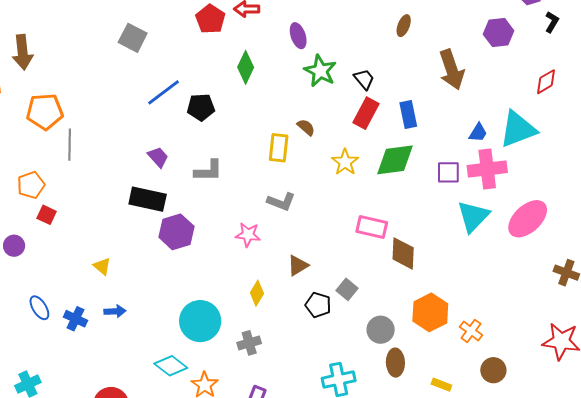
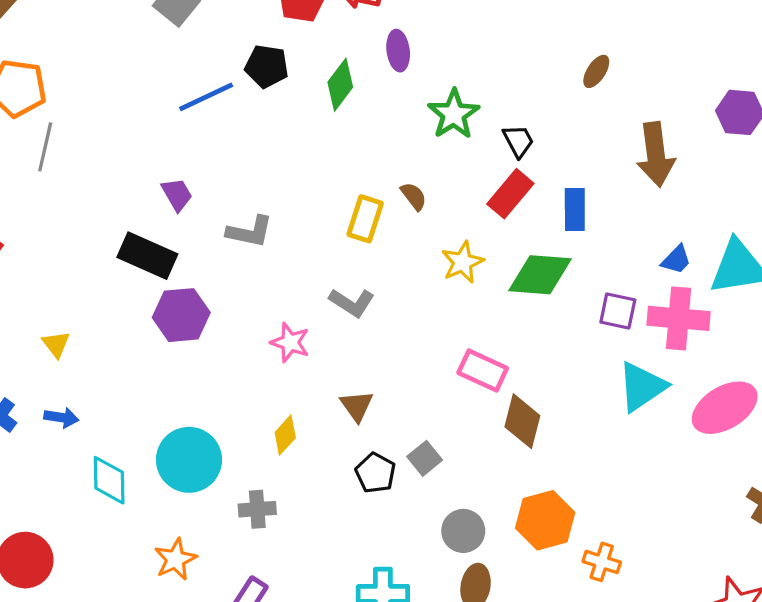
purple ellipse: (298, 36) -> (398, 51), moved
black pentagon: (201, 107) -> (267, 66), moved
brown triangle: (298, 266) -> (357, 406), turned -45
orange cross: (471, 331) -> (602, 562), turned -30
cyan diamond: (171, 366) -> (109, 480), moved, turned 40

